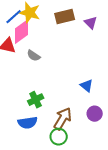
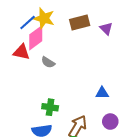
blue triangle: (87, 86) -> (102, 93), turned -40
green cross: (36, 100) -> (50, 107), turned 35

